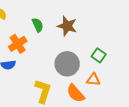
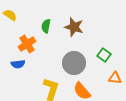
green semicircle: (38, 25) -> (46, 26), turned -144
orange triangle: (93, 80) -> (115, 78), moved

